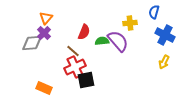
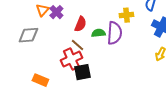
purple cross: (44, 33) -> (56, 12), moved
purple semicircle: (118, 41) -> (114, 33), turned 45
brown line: (73, 51) -> (77, 45), moved

